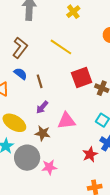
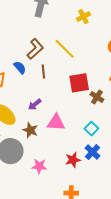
brown L-shape: (20, 48) -> (35, 49), moved
brown line: (40, 81) -> (43, 72), moved
pink star: (49, 167) -> (39, 166), moved

